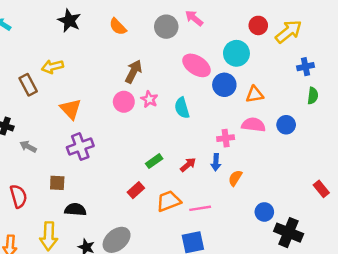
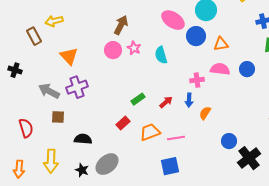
gray arrow: (28, 147) -> (49, 91), moved, size x1.5
black semicircle: (75, 210) -> (83, 139), moved
black cross: (289, 233) -> (249, 158), turned 30

